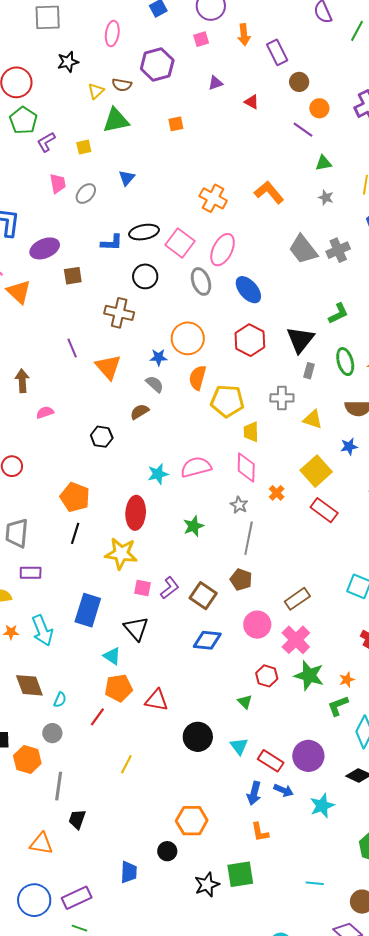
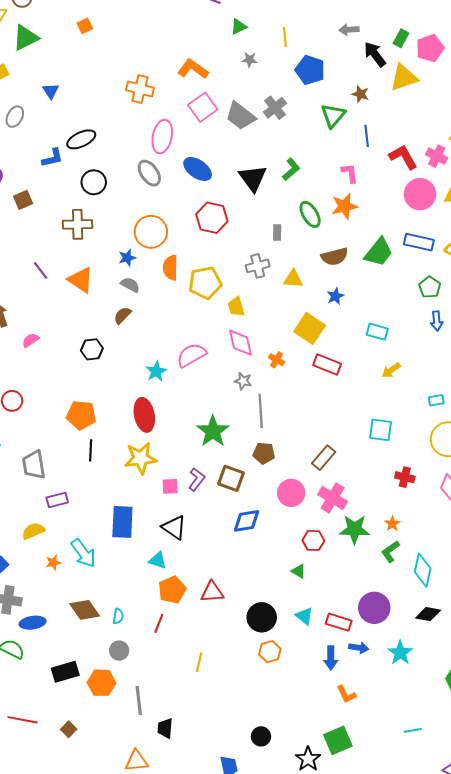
pink square: (180, 243) -> (203, 107), moved, turned 32
black triangle: (300, 340) -> (253, 178), moved
green star: (194, 526) -> (213, 431), moved, size x1.5
orange hexagon: (192, 821) -> (270, 652), moved, size x0.7

